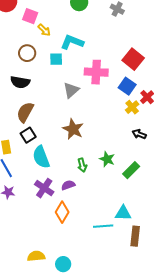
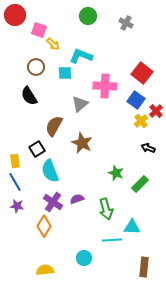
black semicircle: (20, 82) -> (29, 96), turned 48
brown semicircle: (25, 112) -> (54, 126), moved
green arrow: (82, 165) -> (106, 209), moved, size x1.5
orange diamond: (62, 212) -> (44, 226), moved
brown rectangle: (135, 236) -> (144, 267), moved
cyan circle: (63, 264) -> (84, 258), moved

